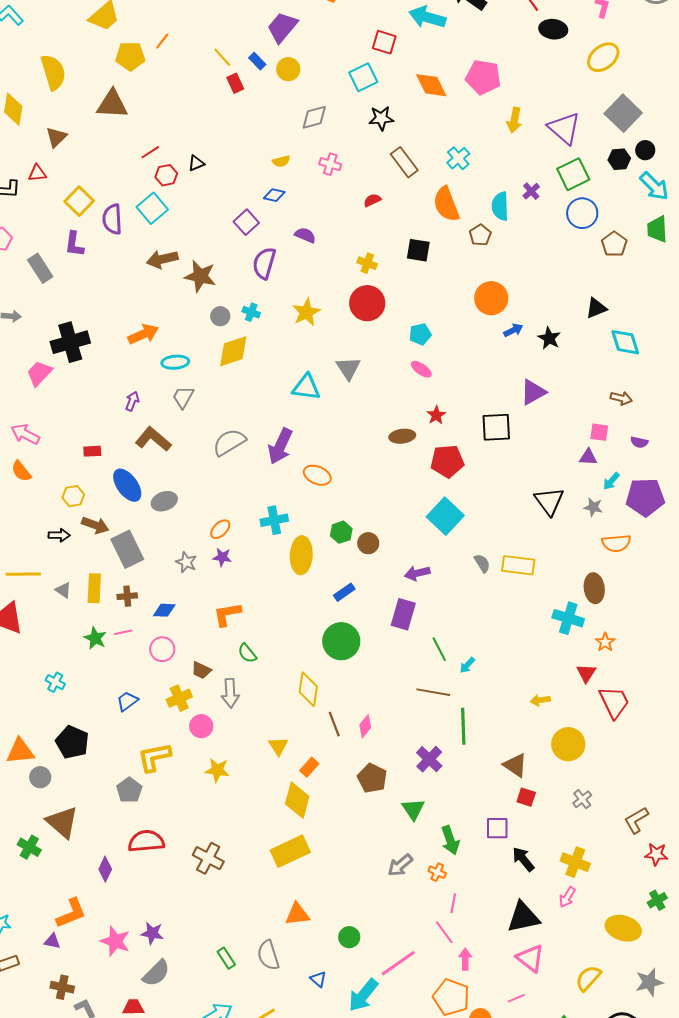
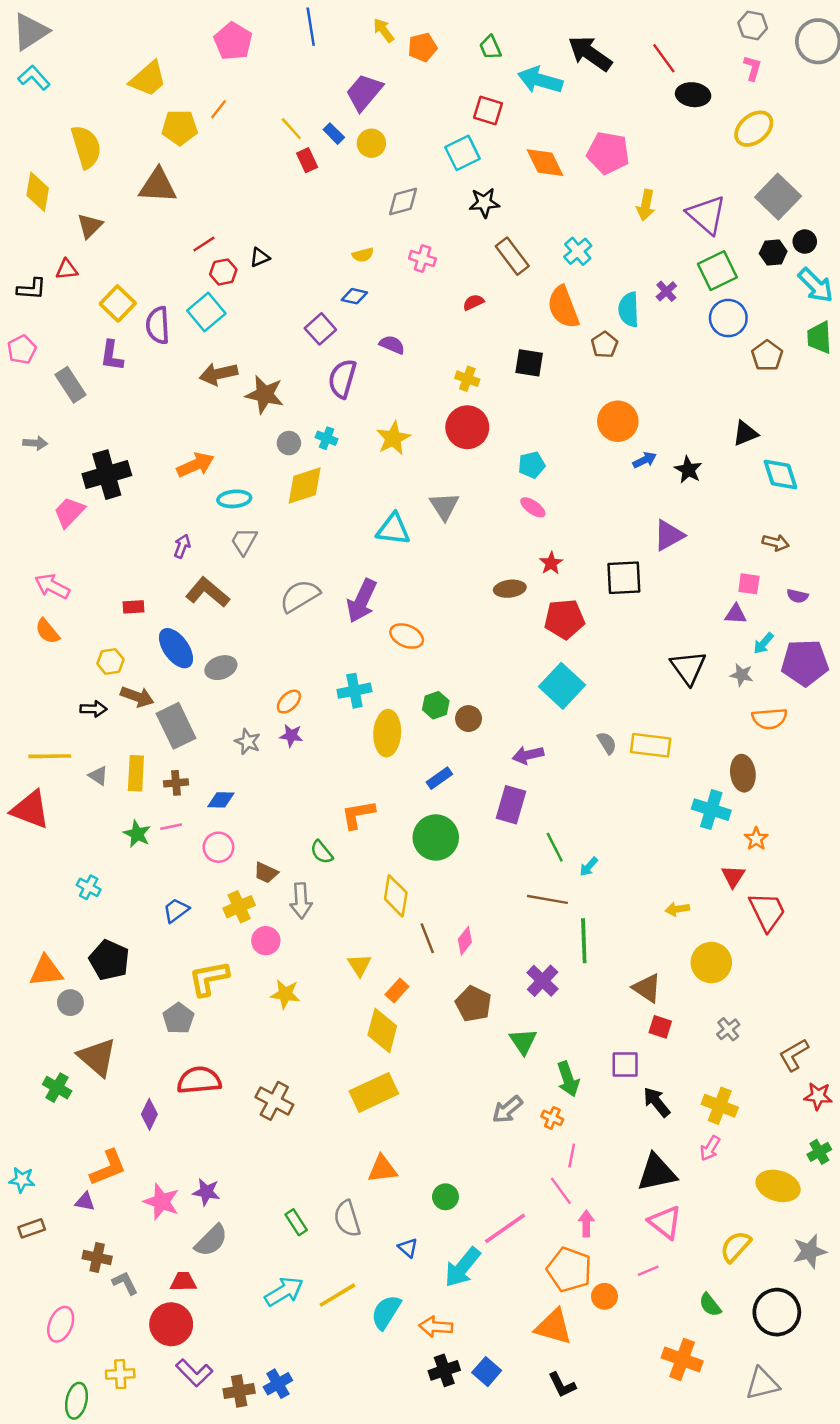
orange L-shape: (227, 614) -> (358, 814), moved

